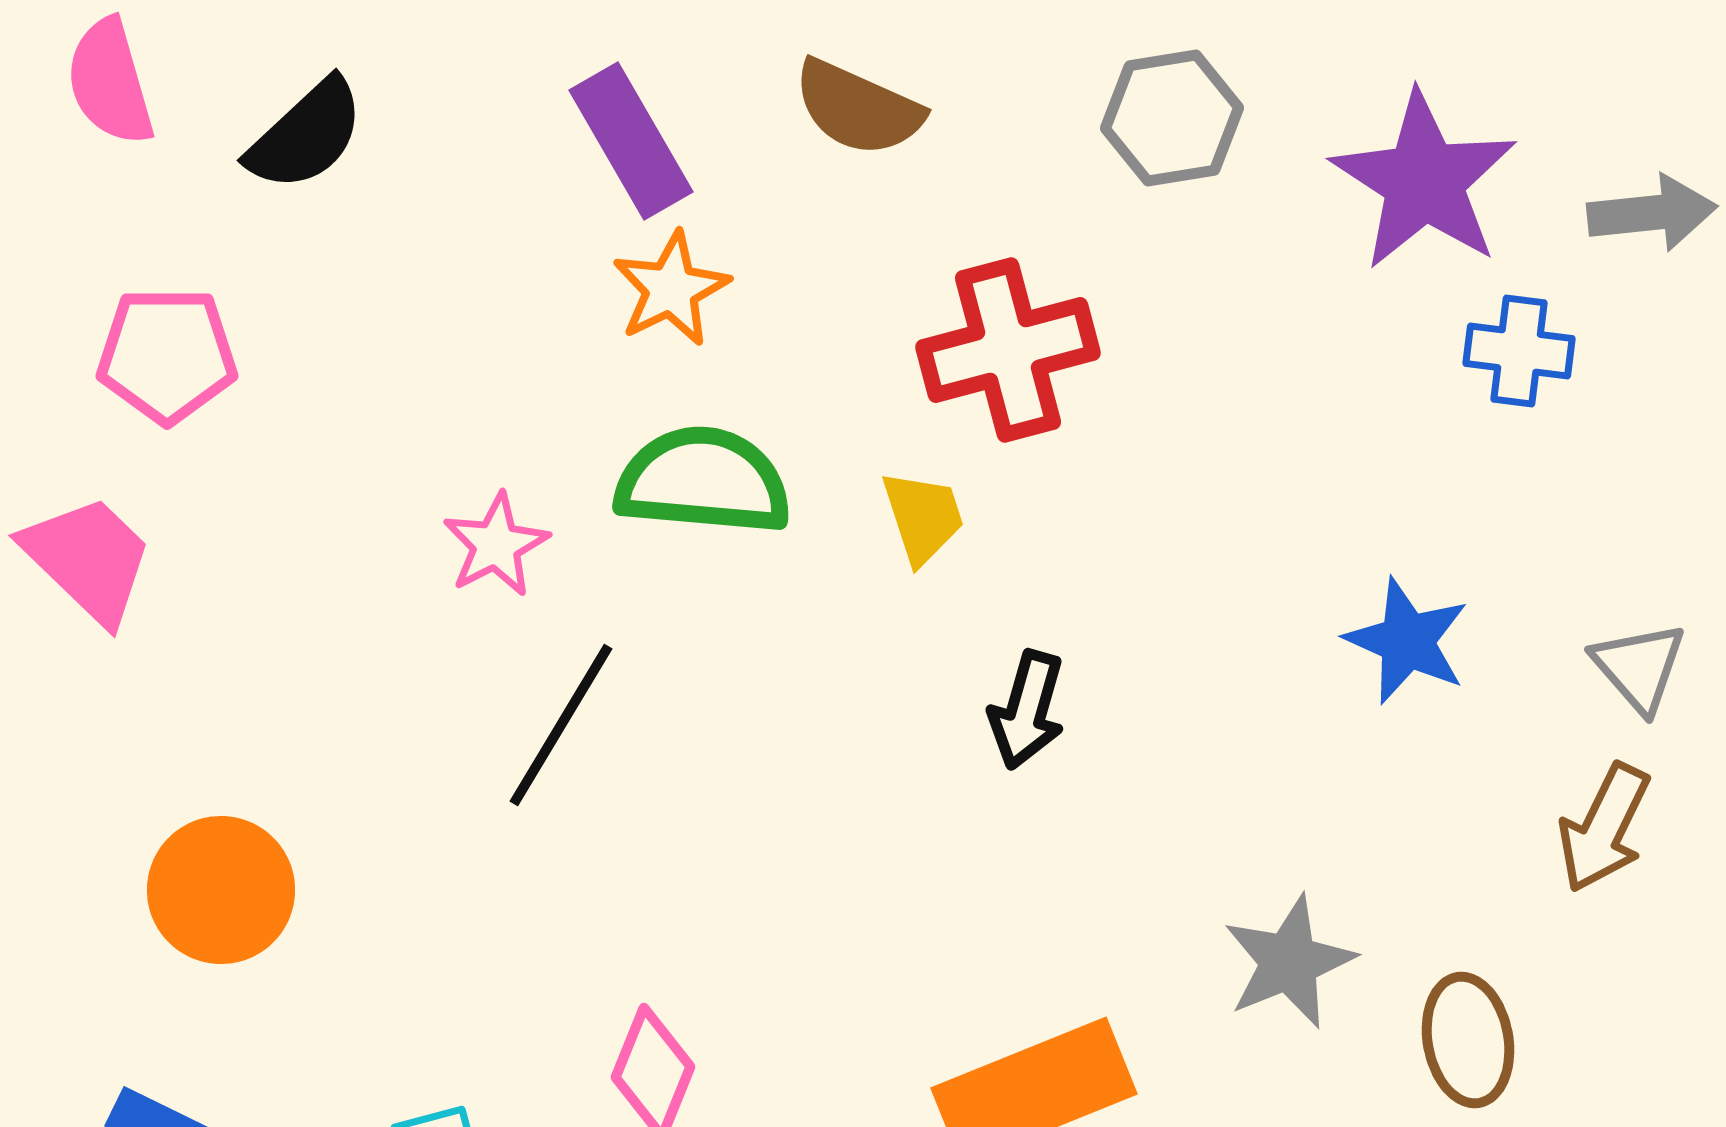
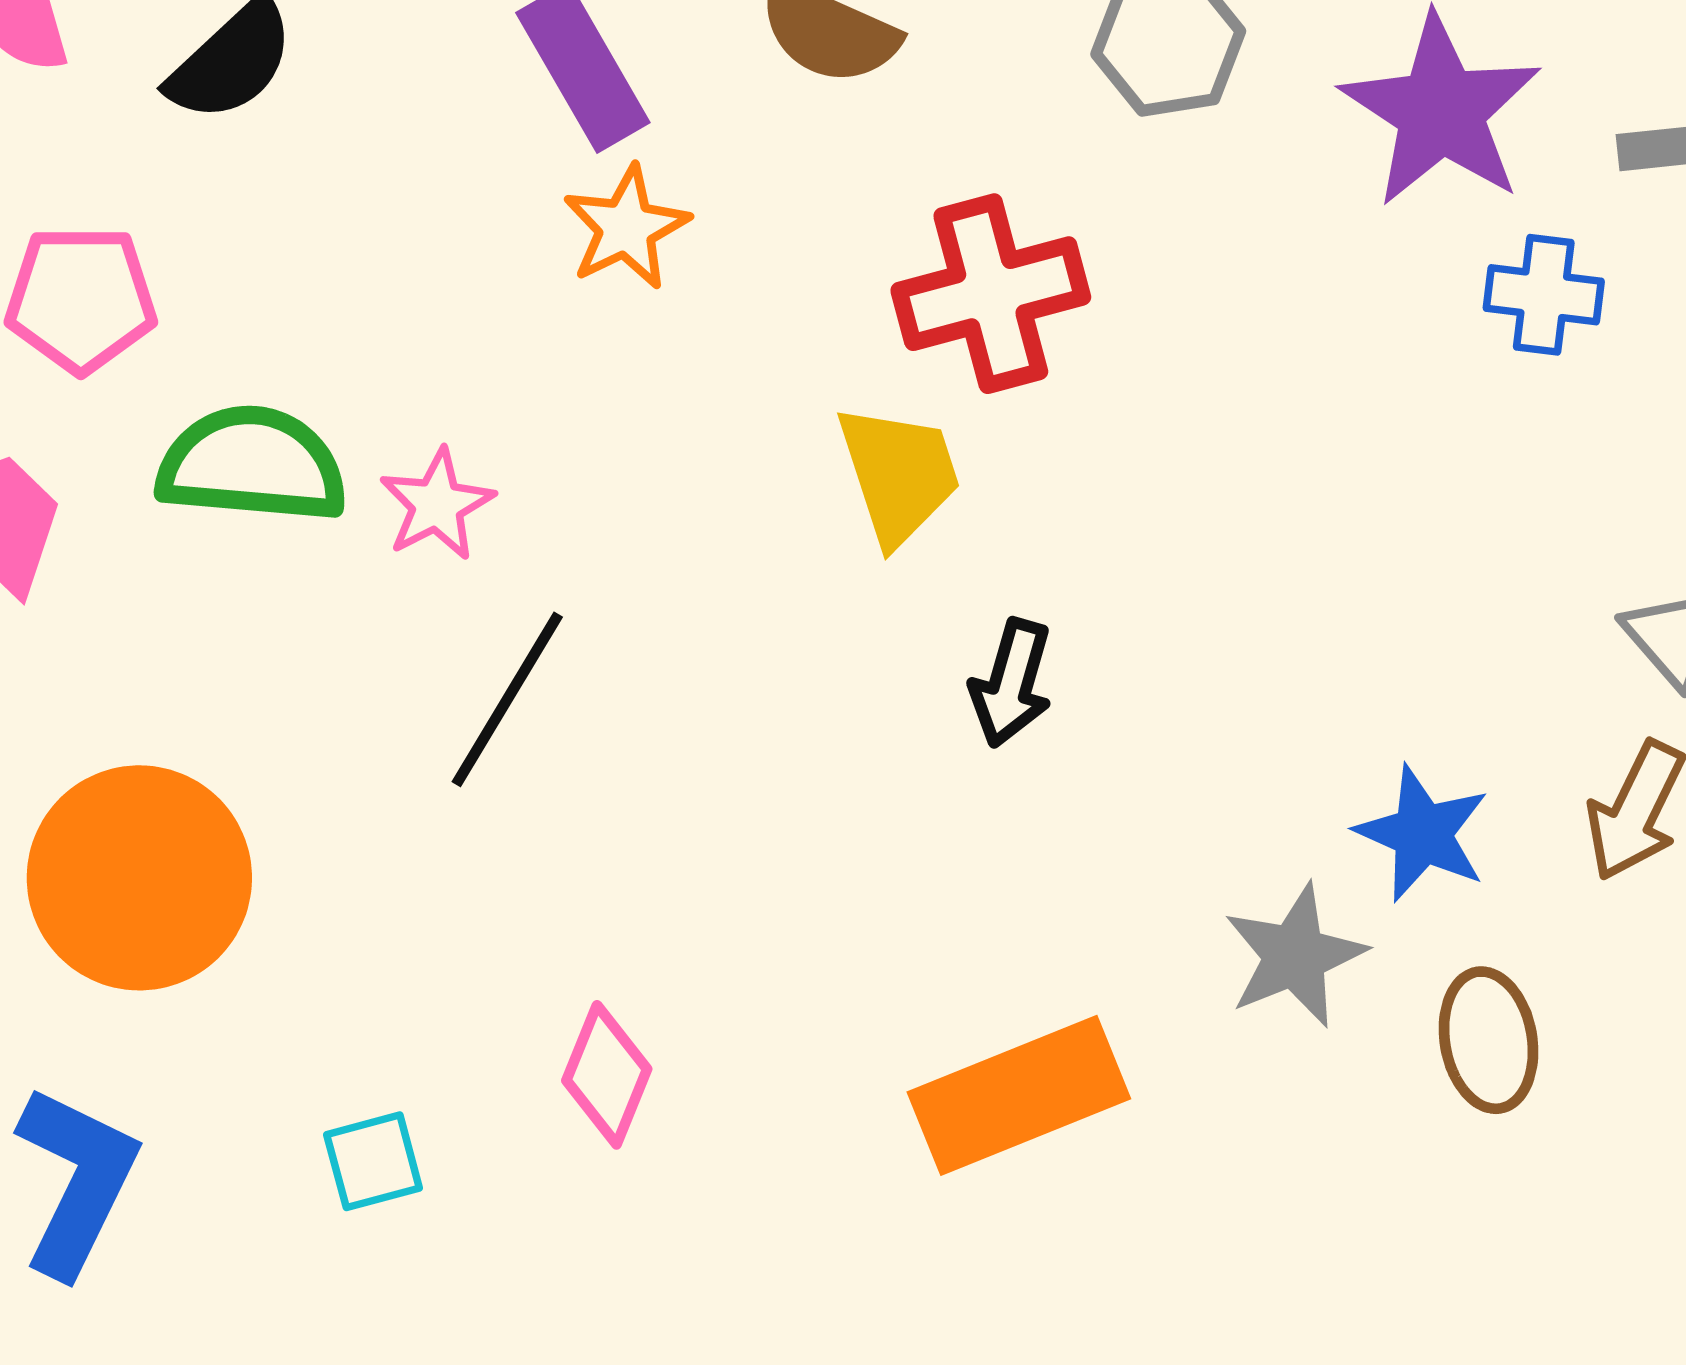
green semicircle: (703, 481) -> (252, 465), moved
yellow trapezoid: (923, 517) -> (899, 474), size x1.4
blue star: (1407, 641) -> (1422, 834), moved
orange circle: (221, 890) -> (139, 878), size x1.4

